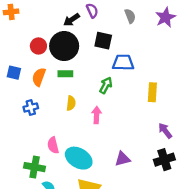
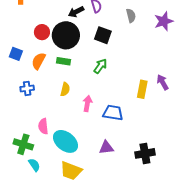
blue trapezoid: (123, 63) -> (113, 113), moved
green arrow: (106, 85) -> (100, 66), moved
purple arrow: (165, 131) -> (163, 82), moved

